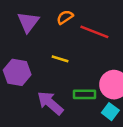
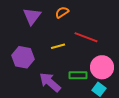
red line: (94, 32) -> (86, 37), moved
yellow line: (60, 59) -> (58, 46), turned -32

